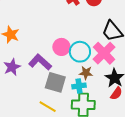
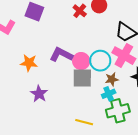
purple L-shape: (40, 62) -> (61, 55), moved
gray square: (55, 82) -> (82, 78), moved

